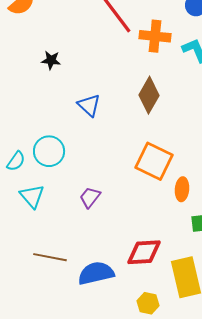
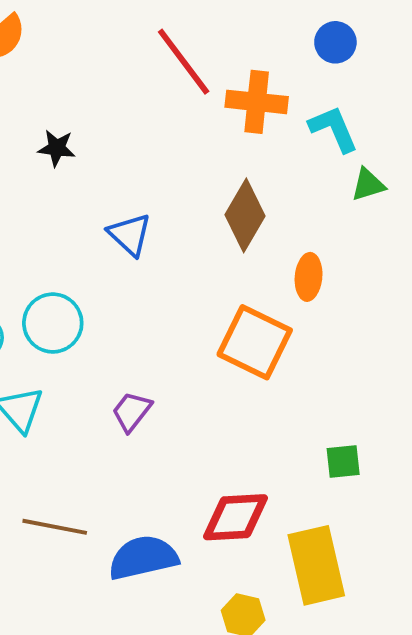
orange ellipse: (182, 189) -> (309, 277), moved

